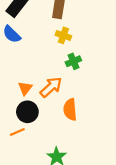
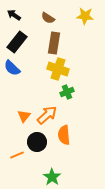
yellow cross: (63, 35) -> (58, 69), size x1.5
black circle: (27, 112) -> (37, 142), moved

